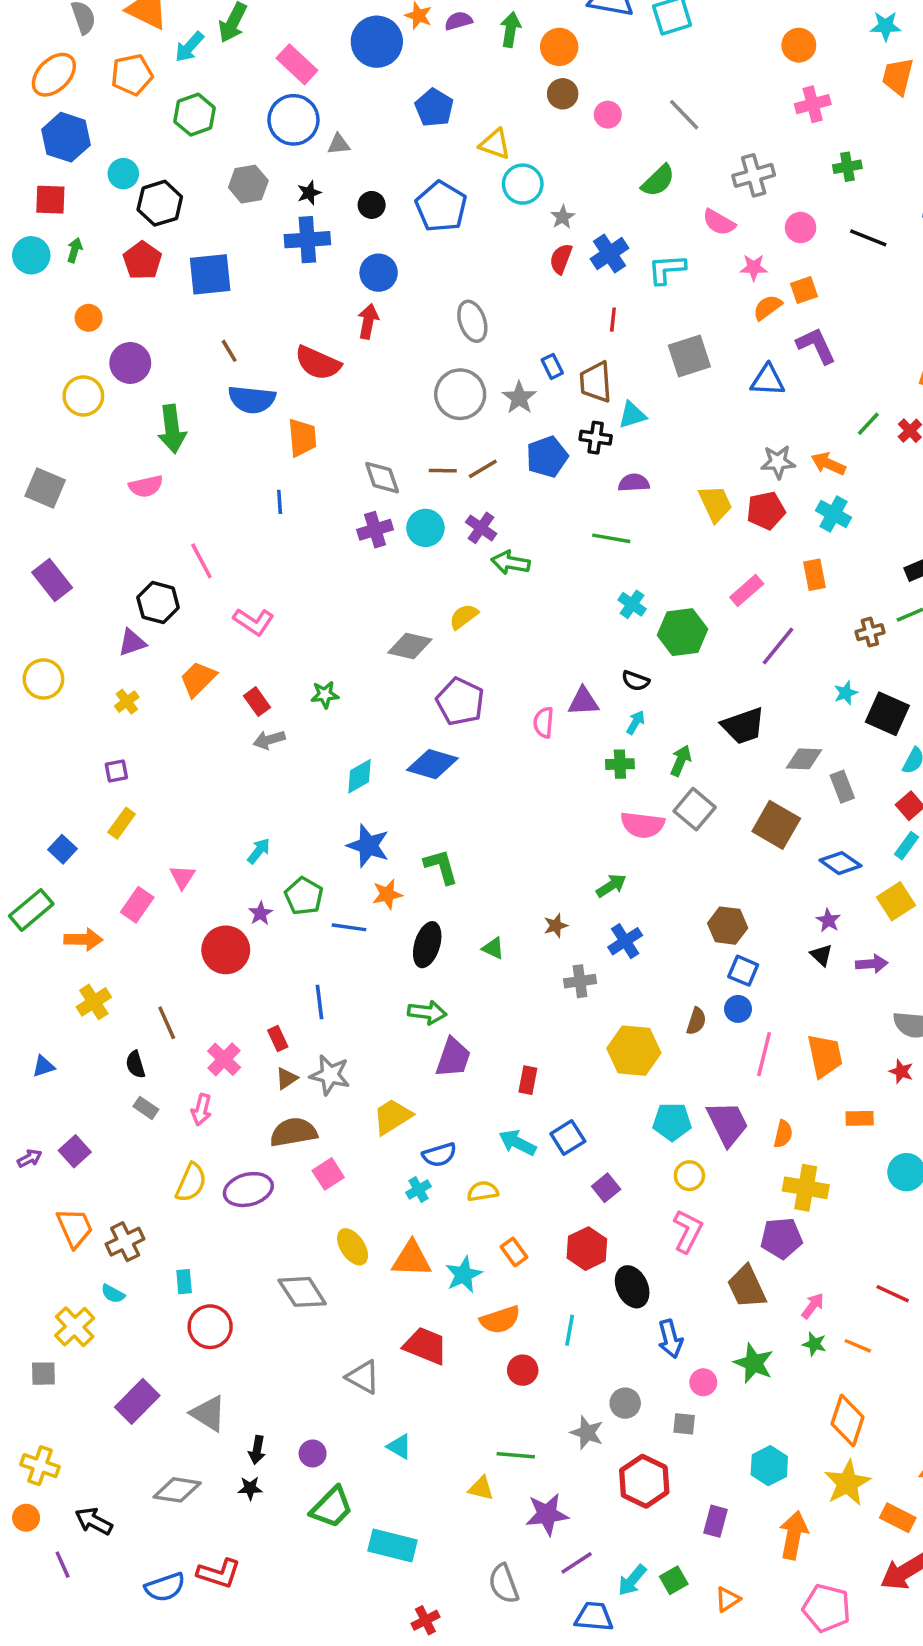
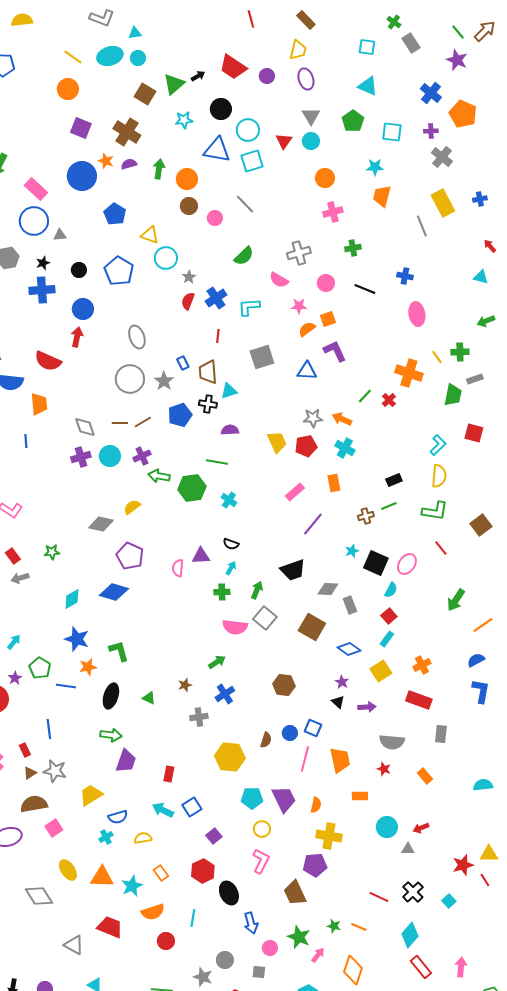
gray line: (684, 115) -> (245, 204), moved
purple cross: (481, 528) -> (142, 456), turned 30
green hexagon: (682, 632) -> (192, 488), moved
blue square: (743, 971) -> (313, 728), moved
pink arrow: (813, 1306) -> (318, 955), moved

